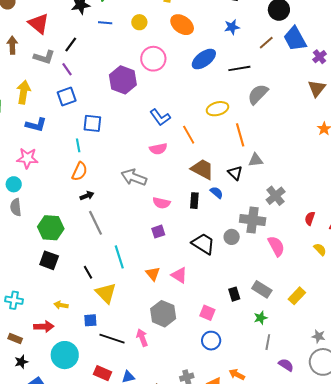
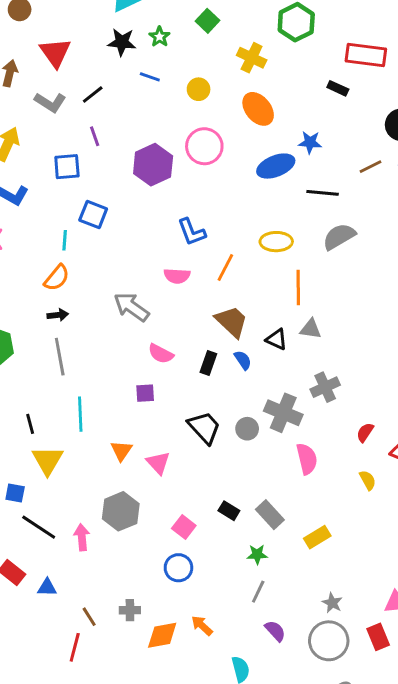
blue star: (232, 27) -> (310, 142), moved
purple line: (67, 69) -> (95, 136), moved
orange line: (189, 135) -> (225, 267), turned 42
black triangle: (235, 173) -> (277, 339), turned -35
black rectangle: (234, 294) -> (229, 511), turned -56

